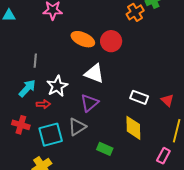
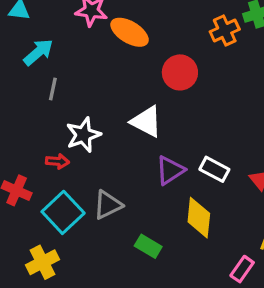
orange ellipse: (83, 39) -> (130, 32), moved
cyan arrow: (27, 88) -> (38, 52), moved
purple triangle: (89, 103) -> (170, 170), moved
cyan square: (51, 135) -> (63, 212), turned -35

